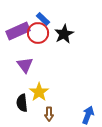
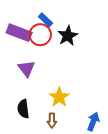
purple rectangle: (18, 31) -> (19, 33), turned 45
yellow star: (39, 92) -> (59, 97), moved

